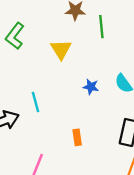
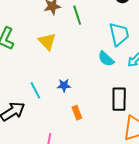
blue star: (91, 87) -> (64, 85), moved

